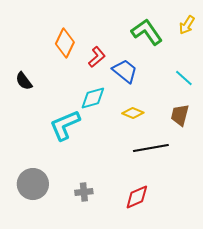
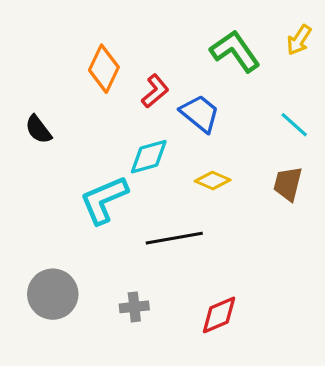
black line: (151, 148) -> (174, 238), moved

